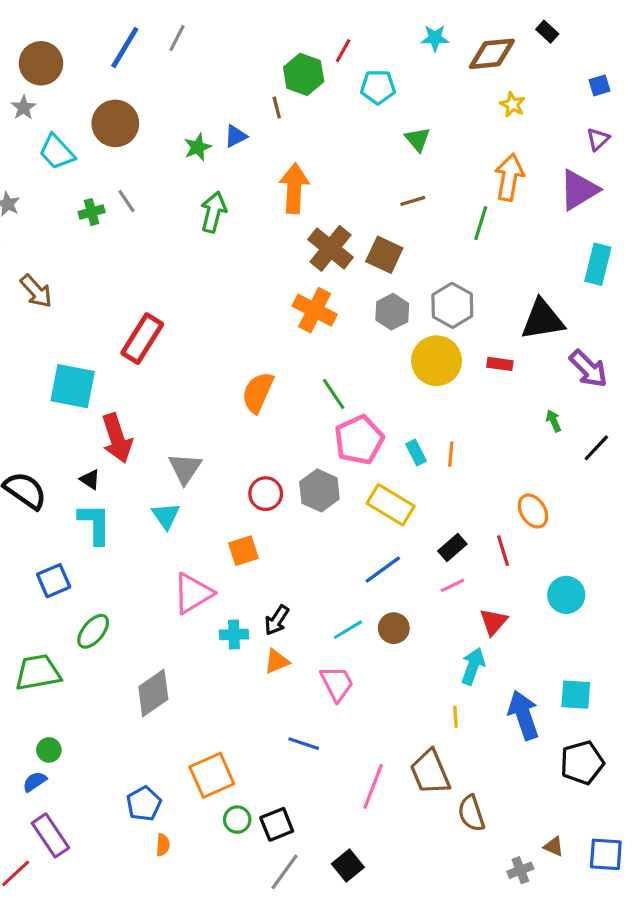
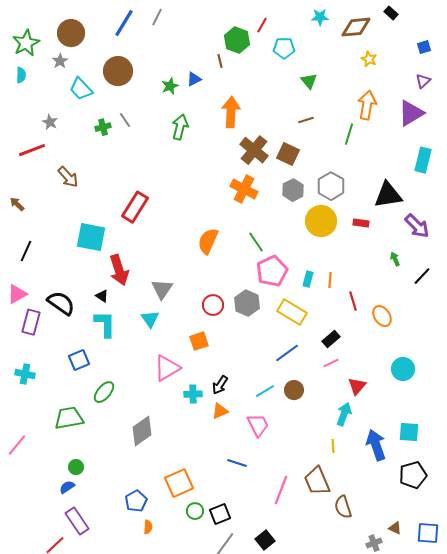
cyan rectangle: (416, 453) -> (308, 279), turned 42
red line: (503, 551) -> (353, 301), moved

